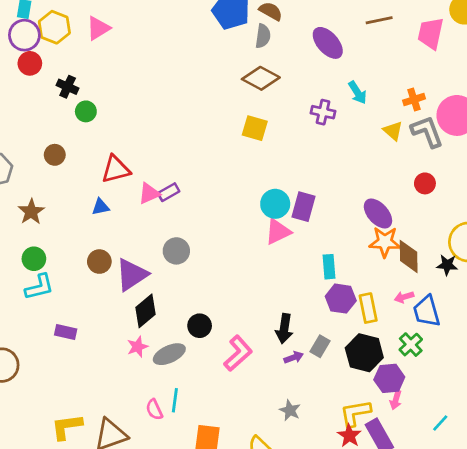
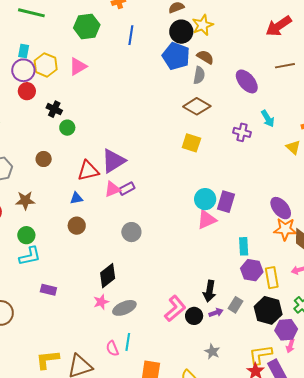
brown star: (31, 212) -> (25, 200), turned 30
brown circle: (99, 262) -> (77, 226), moved
purple triangle: (132, 275) -> (113, 161), moved
black circle: (200, 326) -> (194, 316), moved

